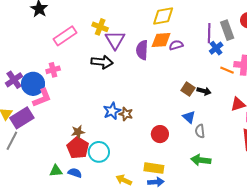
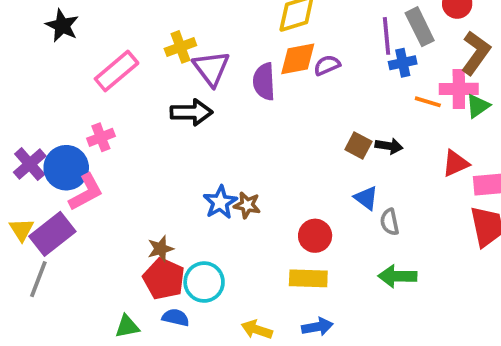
yellow cross: (100, 27) -> (180, 47), turned -35
blue cross: (216, 48) -> (403, 63), turned 32
yellow rectangle: (154, 168) -> (308, 278), moved
blue semicircle: (75, 173) -> (176, 317), moved

